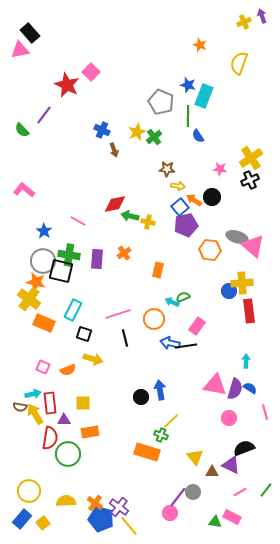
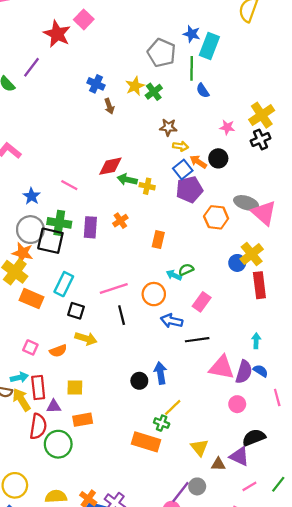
yellow cross: (242, 283) -> (252, 254), turned -35
black line: (186, 346) -> (197, 340), moved

